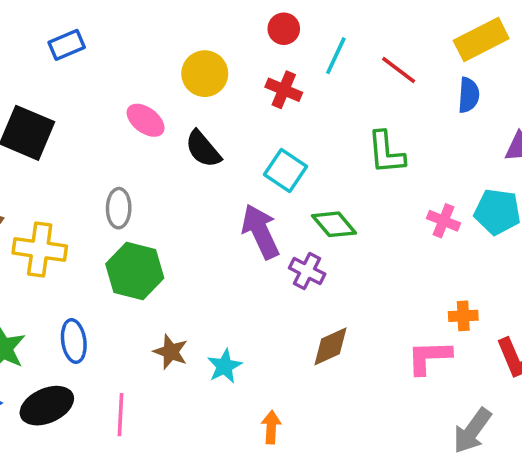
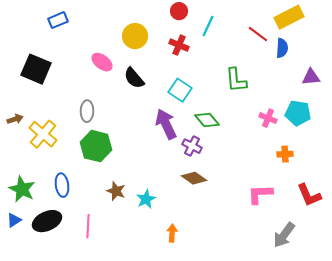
red line: (399, 70) -> (258, 34), moved
yellow cross: (40, 249) -> (43, 134), turned 32
orange cross: (463, 316) -> (285, 154), moved
brown diamond: (330, 346) -> (194, 178), moved, turned 60

